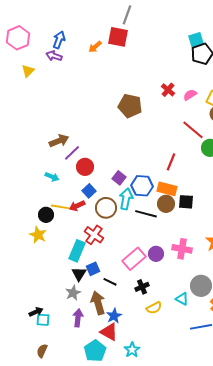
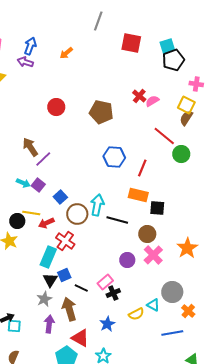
red square: (118, 37) -> (131, 43), moved
pink semicircle: (190, 95) -> (152, 101), moved
brown arrow: (59, 141) -> (30, 147), turned -102
red circle: (85, 167) -> (56, 107), moved
purple square: (119, 178) -> (38, 185), moved
blue hexagon: (142, 186) -> (114, 157), moved
brown circle: (166, 204) -> (147, 234), moved
red arrow: (77, 206) -> (46, 223), moved
pink cross: (182, 249) -> (153, 255), turned 36
pink rectangle: (134, 259) -> (105, 282), moved, size x0.7
yellow semicircle: (154, 308) -> (136, 314), moved
blue star: (114, 316) -> (107, 324), moved

